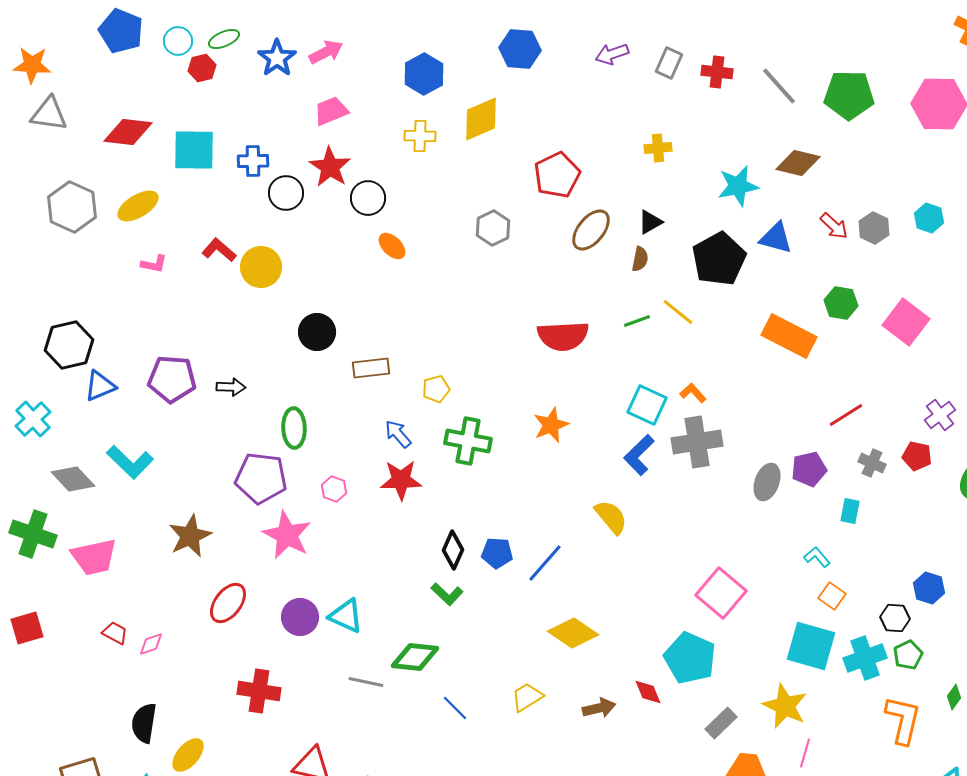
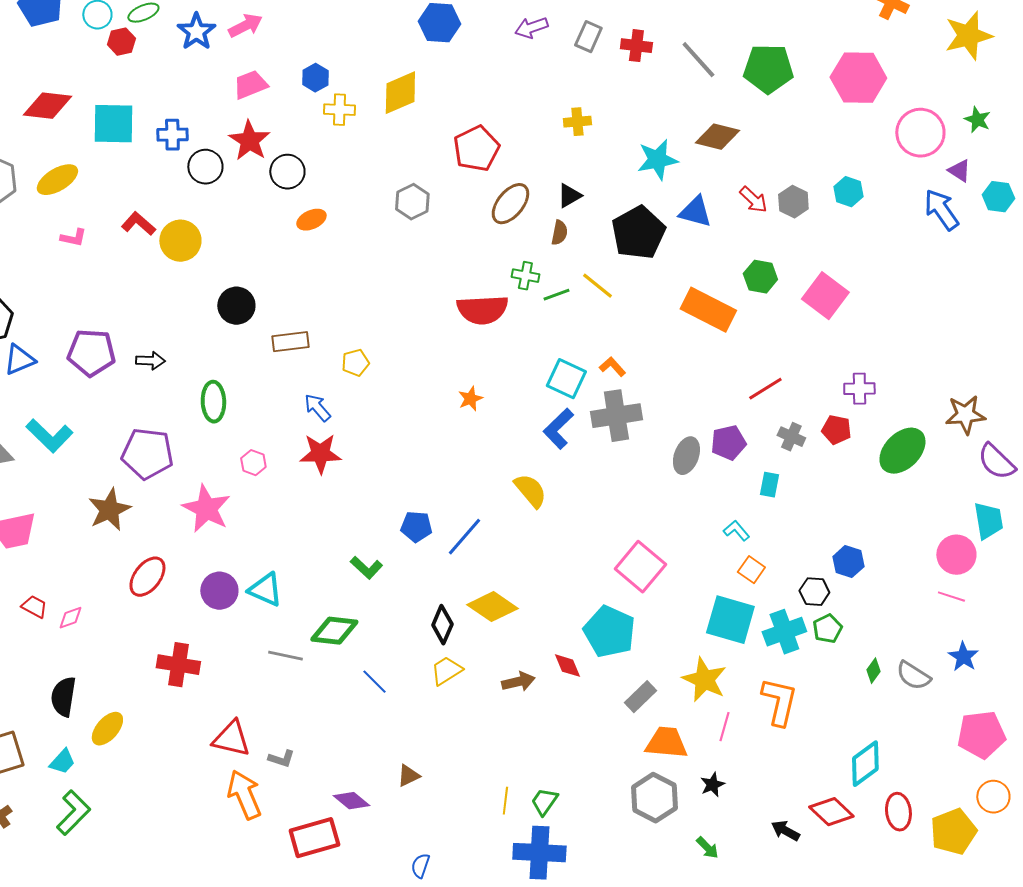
blue hexagon: (424, 74) -> (315, 78), moved, size x0.7
orange ellipse: (392, 246) -> (311, 220), turned -68
purple cross: (940, 415) -> (859, 389), turned 36
orange star: (551, 425) -> (470, 399), size x0.7
green cross: (468, 441) -> (525, 276), moved, size x0.6
purple pentagon: (261, 478) -> (147, 454), moved
black diamond: (453, 550) -> (442, 625), moved
orange L-shape: (903, 720) -> (779, 702), moved

